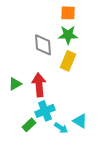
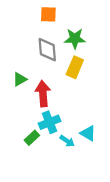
orange square: (68, 13) -> (48, 14), moved
green triangle: (15, 84) -> (20, 79), moved

